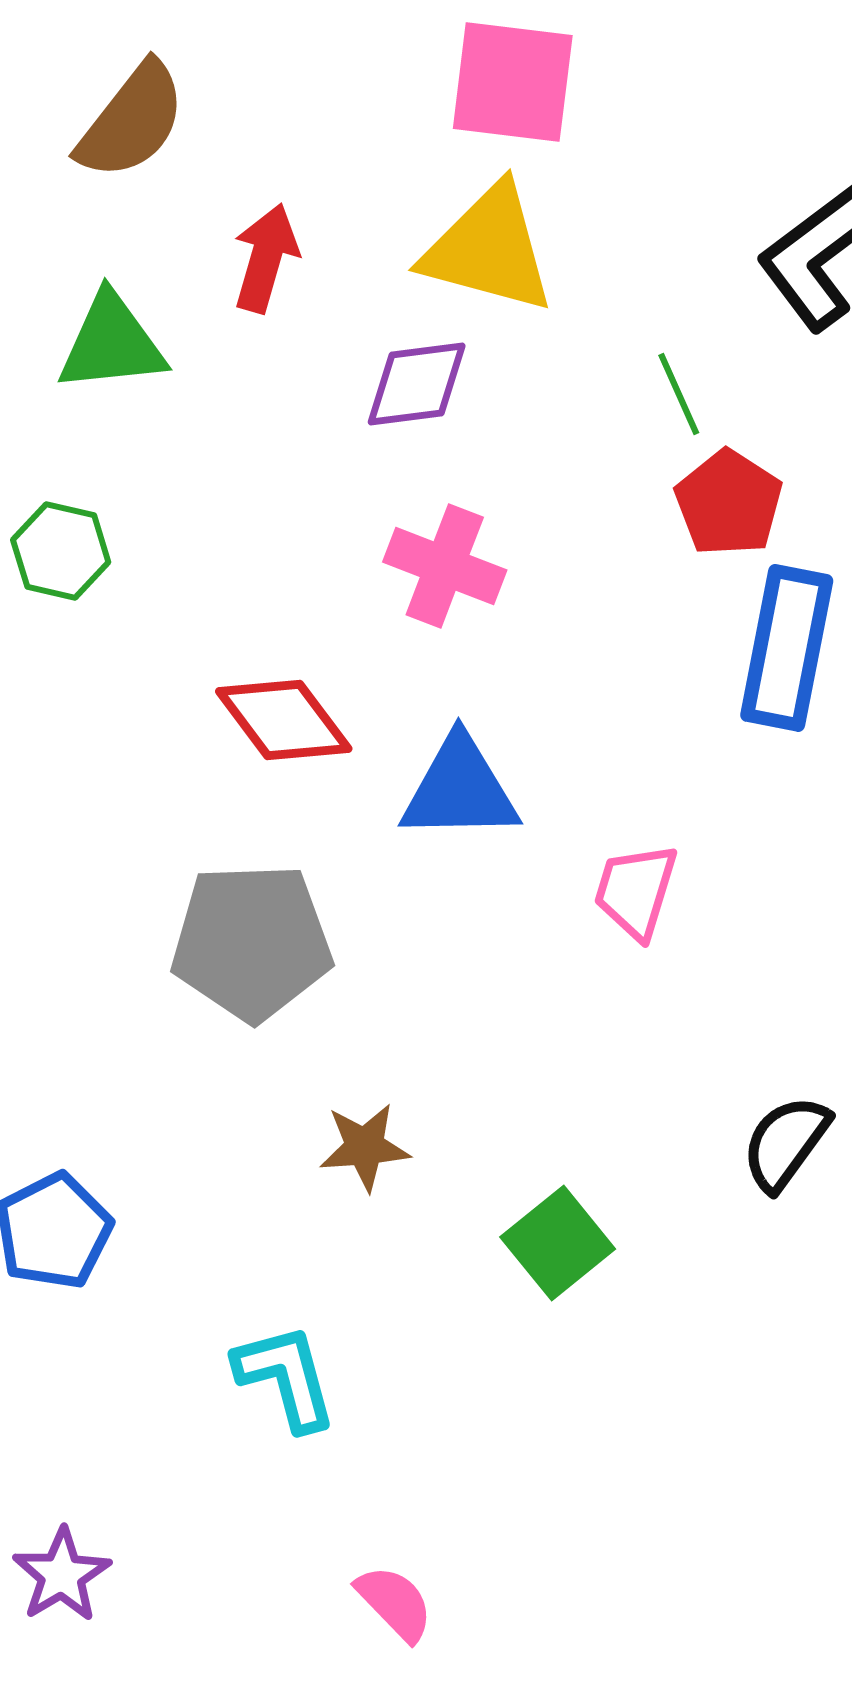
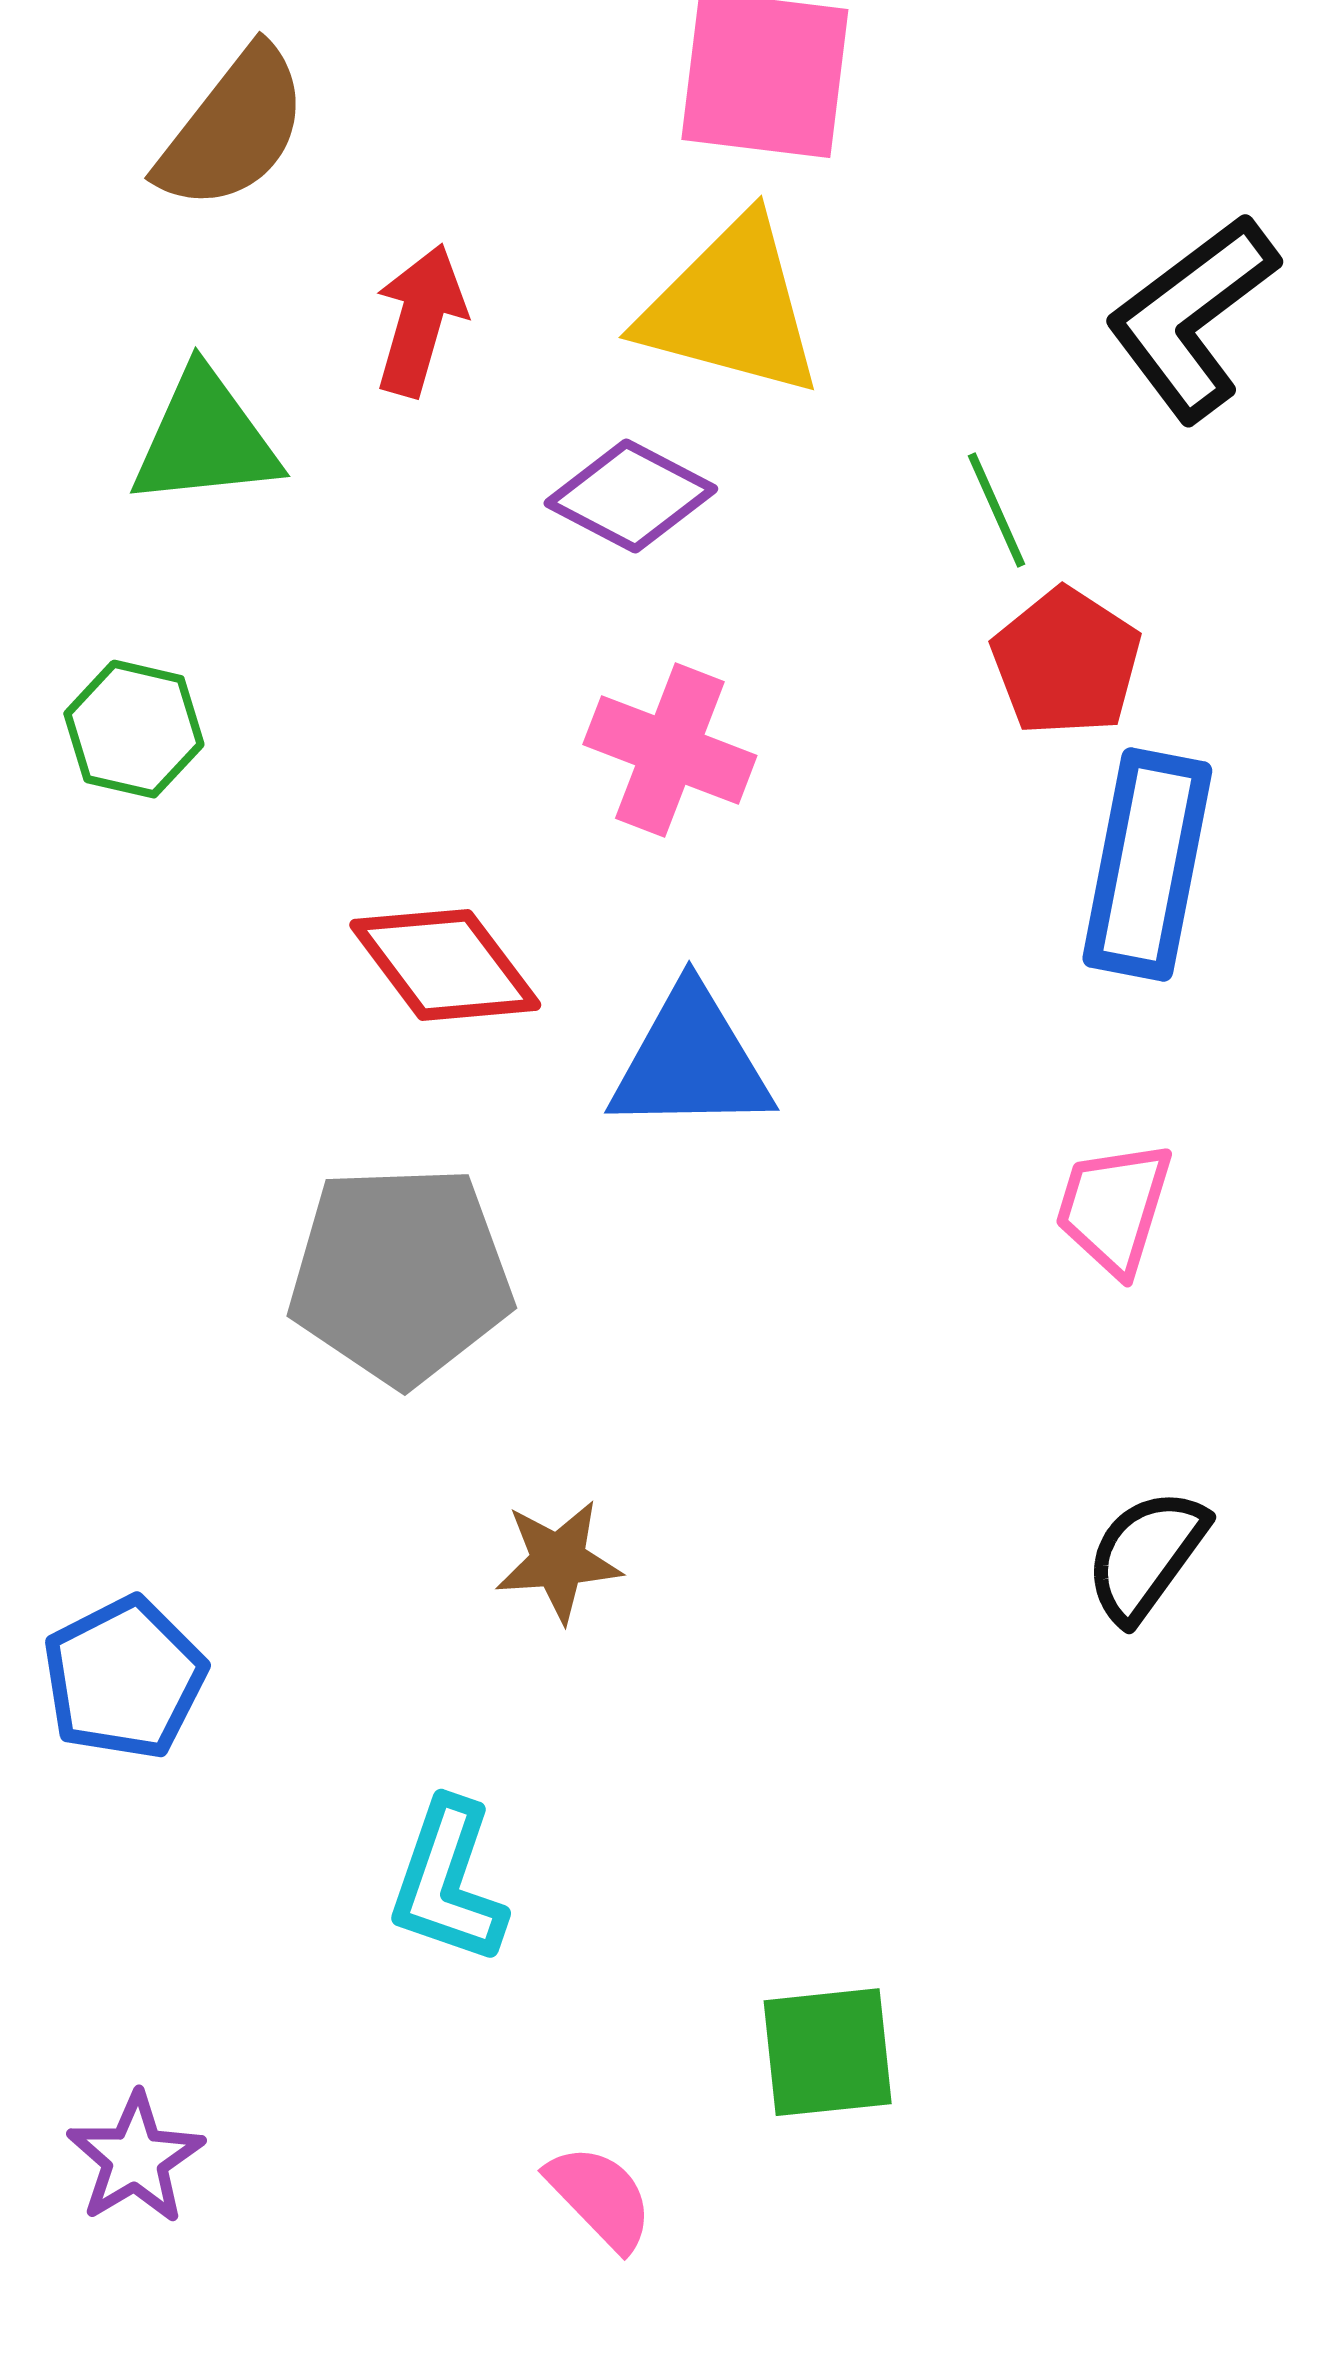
purple diamond: (417, 384) -> (631, 496), turned 35
pink trapezoid: (636, 891) -> (1114, 1208), moved
green square: (558, 1243) -> (828, 2052), moved, turned 33
cyan L-shape: (286, 1377) -> (448, 1882), turned -146

